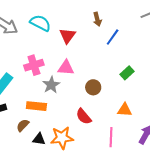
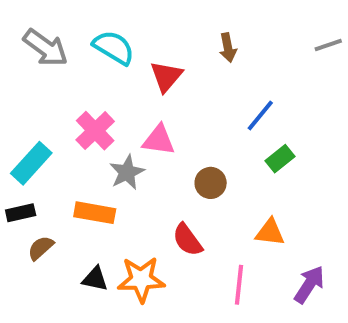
blue line: (113, 37) -> (260, 115), moved
pink cross: (34, 65) -> (95, 131), turned -30
brown semicircle: (23, 125) -> (41, 248), moved

